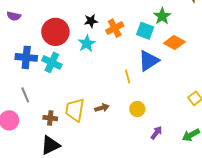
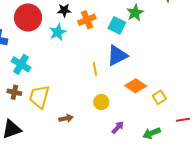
orange diamond: (174, 42) -> (136, 86), moved
cyan cross: (52, 62) -> (21, 64), moved
brown arrow: (102, 108) -> (66, 118), moved
brown cross: (50, 118) -> (14, 92), moved

